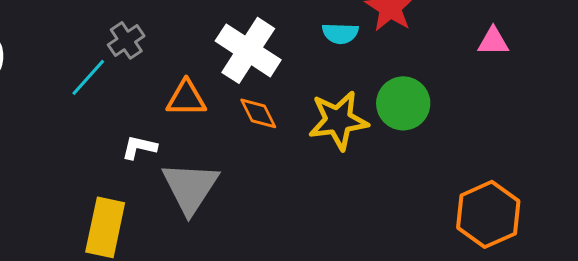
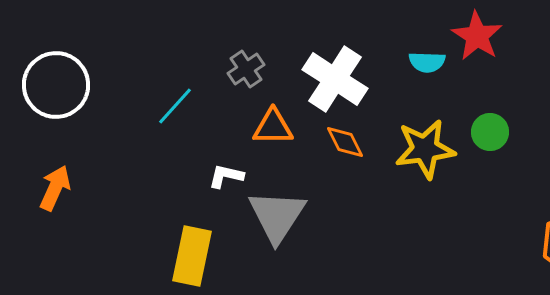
gray cross: (126, 40) -> (246, 69), moved
green circle: (403, 103) -> (490, 132), size x0.7

